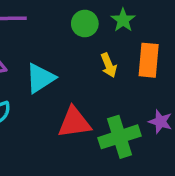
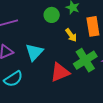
green cross: (119, 137) -> (85, 60), moved

